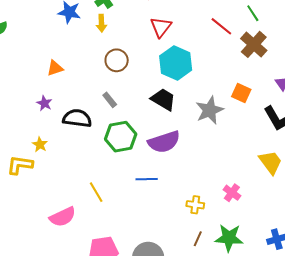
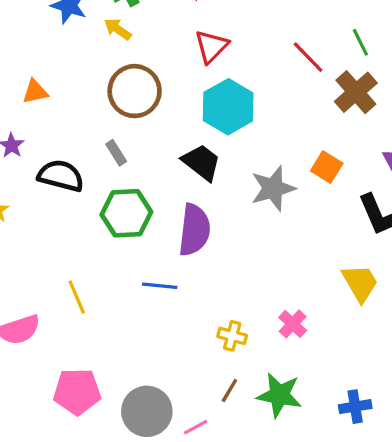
yellow arrow: (101, 23) -> (118, 29), turned 120
brown circle: (117, 60) -> (135, 91), size x1.4
purple semicircle: (164, 142) -> (194, 230), turned -72

